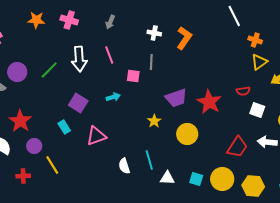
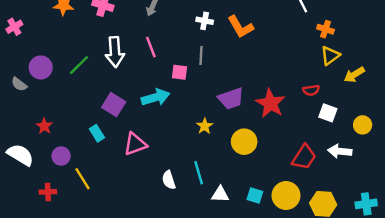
orange L-shape: (184, 38) -> (241, 27), turned 115
cyan arrow: (113, 97) -> (156, 97), size x1.6
red star: (20, 121) -> (44, 126), size x0.6

